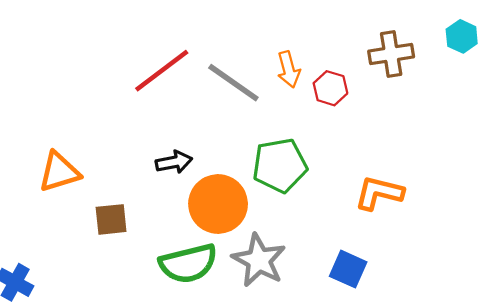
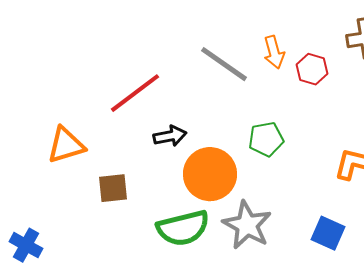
red line: (162, 71) -> (135, 93), moved
green pentagon: (280, 165) -> (266, 139), size x0.7

